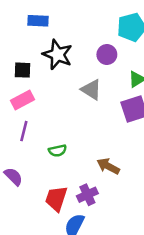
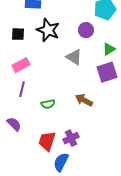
black square: (22, 70) -> (18, 34), moved
brown arrow: (108, 166) -> (84, 100), moved

